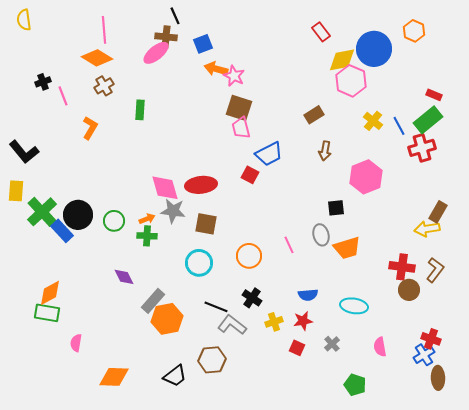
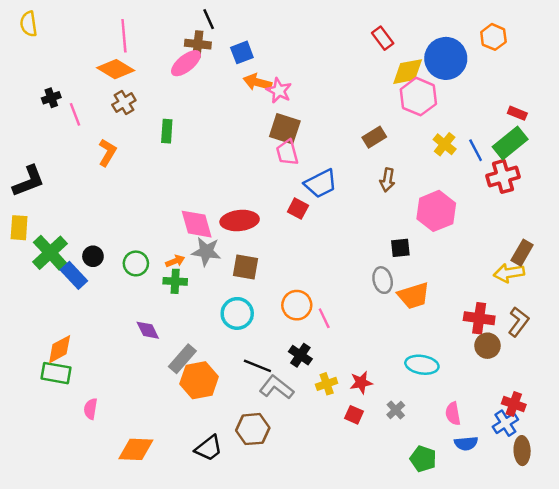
black L-shape: (24, 152) -> (29, 181), turned -72
black circle: (78, 215) -> (93, 256), size x0.6
pink line: (289, 245) -> (324, 318), moved
blue semicircle: (308, 295) -> (466, 443), moved

